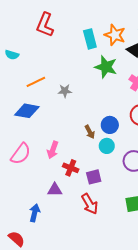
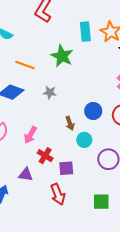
green star: (106, 67) -> (62, 56), moved
orange line: (36, 82) -> (25, 65), turned 36
gray star: (65, 91) -> (50, 92), moved
blue circle: (110, 125) -> (93, 111), moved

